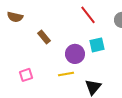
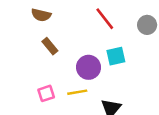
brown semicircle: (15, 17) -> (41, 15), moved
pink square: (26, 75) -> (46, 93), moved

